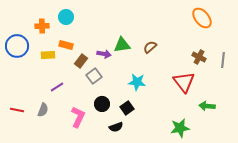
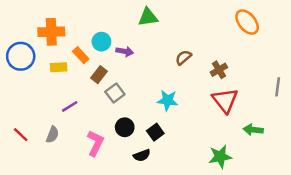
cyan circle: (66, 17) -> (101, 42), moved
orange cross: (42, 26) -> (51, 32), size x1.5
orange rectangle: (66, 45) -> (81, 55), turned 32
green triangle: (122, 45) -> (148, 17), moved
purple arrow: (104, 54) -> (125, 51), moved
brown cross: (199, 57) -> (219, 70), moved, turned 32
gray line: (223, 60) -> (278, 87), moved
red line: (17, 110) -> (21, 135), turned 32

